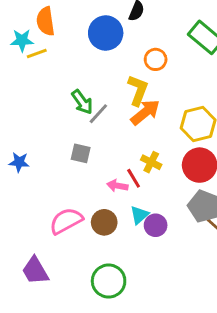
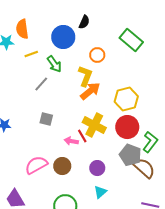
yellow line: (37, 54) -> (31, 54), moved
green arrow: (82, 102) -> (54, 64), moved
gray line: (98, 114) -> (41, 84), moved
yellow cross: (151, 162) -> (94, 125), size x1.6
cyan triangle: (139, 215) -> (100, 192), moved

